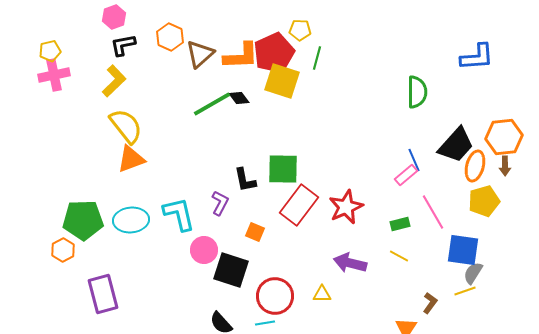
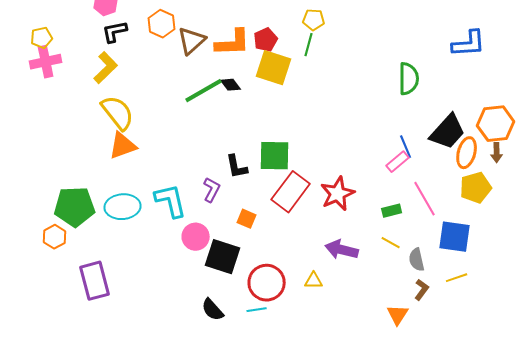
yellow pentagon: (300, 30) -> (314, 20), moved
red pentagon: (274, 53) -> (266, 40), size x0.6
gray semicircle: (473, 273) -> (417, 260), moved, turned -45

